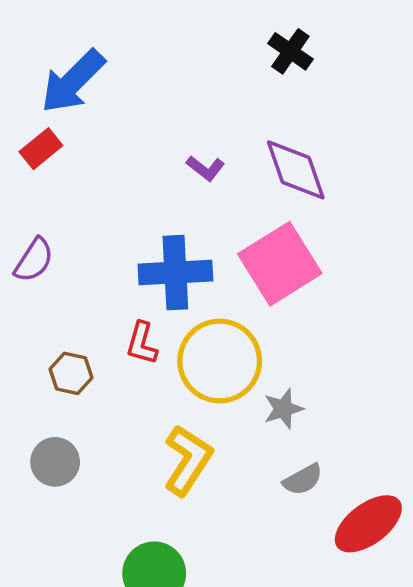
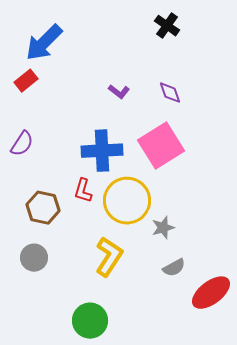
purple diamond: (296, 170) -> (170, 93), size x0.6
brown hexagon: (71, 373) -> (43, 208), size x1.4

